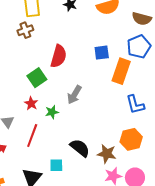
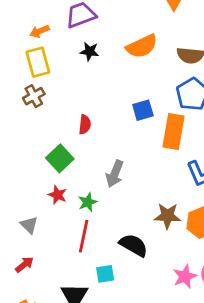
red semicircle: (59, 56) -> (85, 125), size x0.6
red line: (32, 135) -> (84, 236), moved
brown star: (107, 154) -> (167, 216), moved

